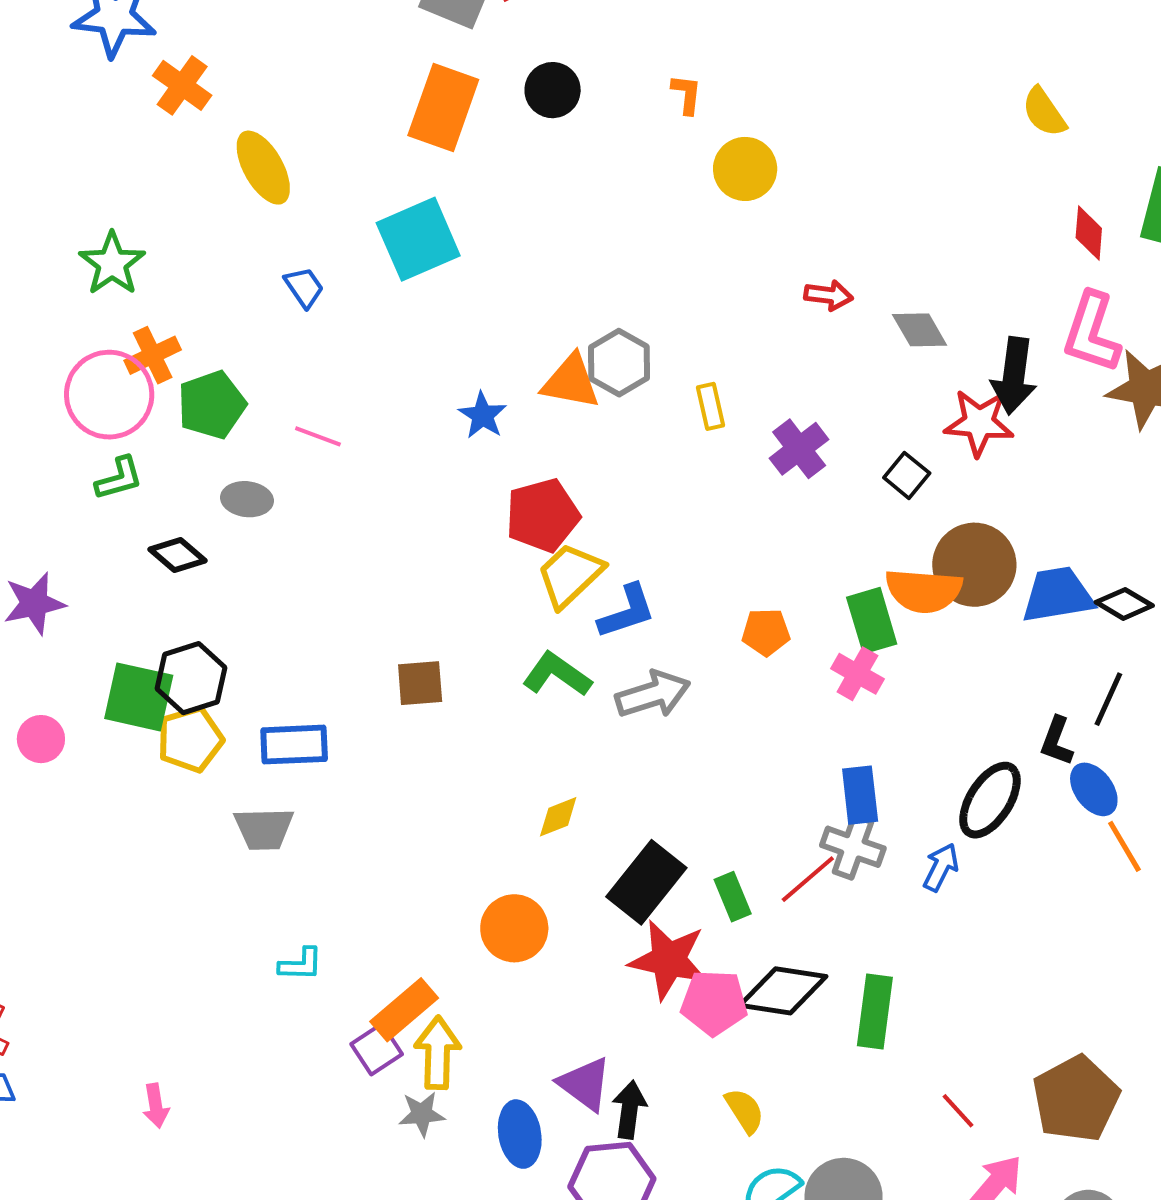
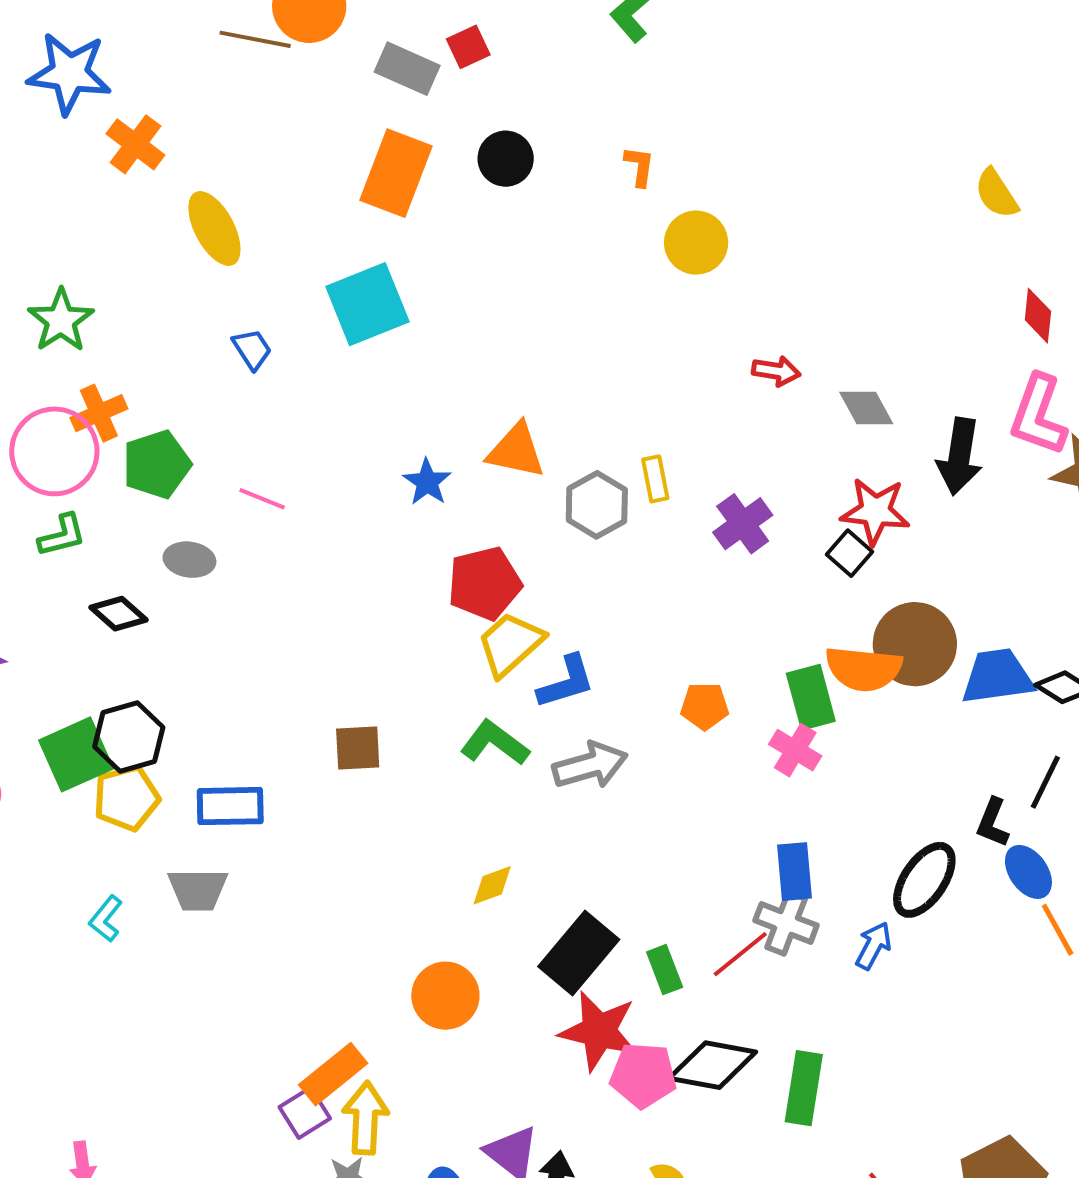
gray hexagon: (619, 363) -> (597, 505), moved
red star: (979, 423) -> (875, 511), moved
green square: (139, 697) -> (76, 754), turned -38
cyan L-shape: (301, 964) -> (106, 919), moved, turned 126

